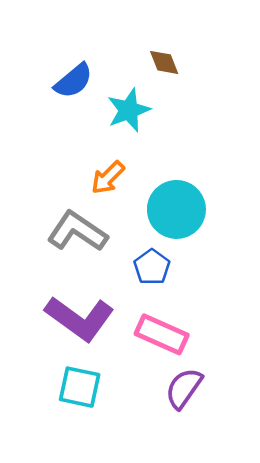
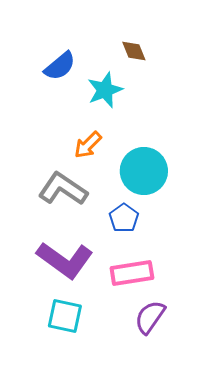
pink rectangle: (162, 334) -> (132, 273), turned -33

